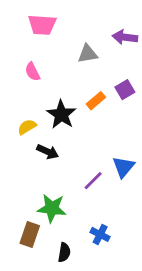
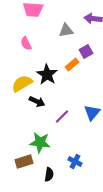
purple square: (125, 90) -> (86, 51), moved
yellow semicircle: (27, 127) -> (22, 83), size x1.5
purple line: (93, 181) -> (62, 116), moved
brown rectangle: (30, 234) -> (24, 161), turned 54

